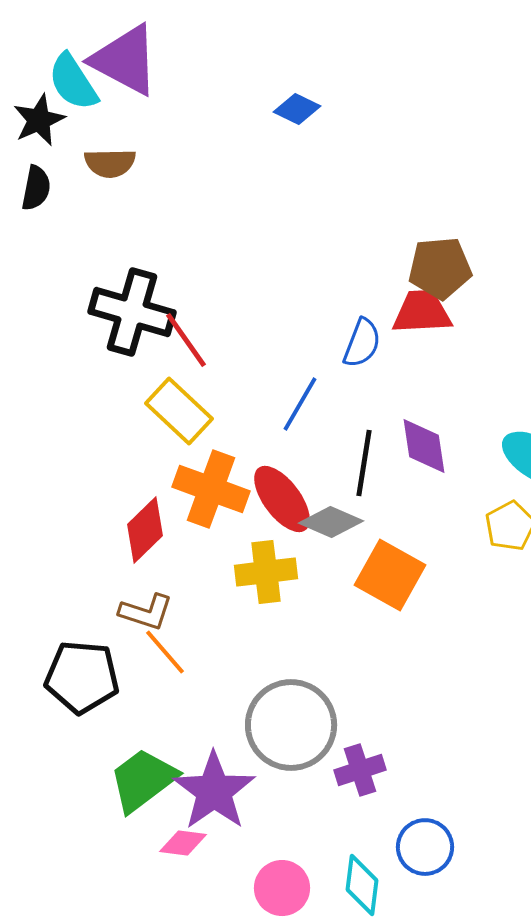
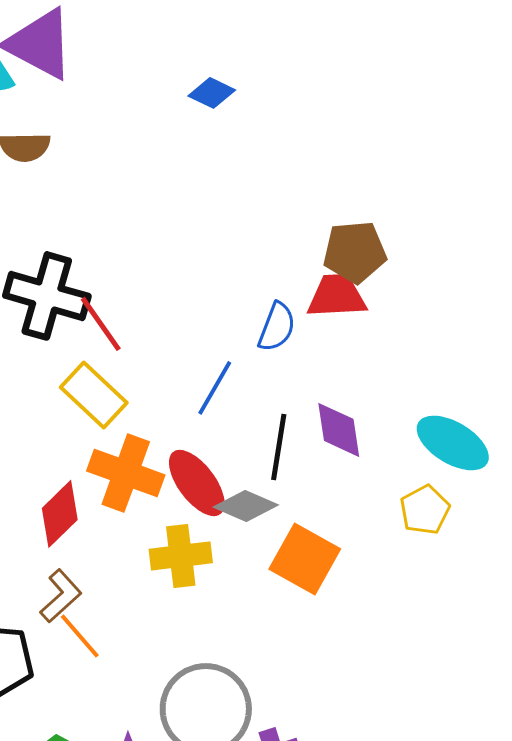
brown L-shape: (146, 612) -> (61, 596), turned -60

